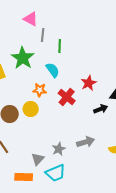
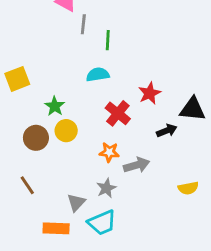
green star: (23, 58) -> (55, 106), moved, size x0.6
cyan semicircle: (53, 70) -> (98, 75), turned -63
orange star: (40, 90) -> (109, 152), moved
gray arrow: (86, 142) -> (137, 165), moved

